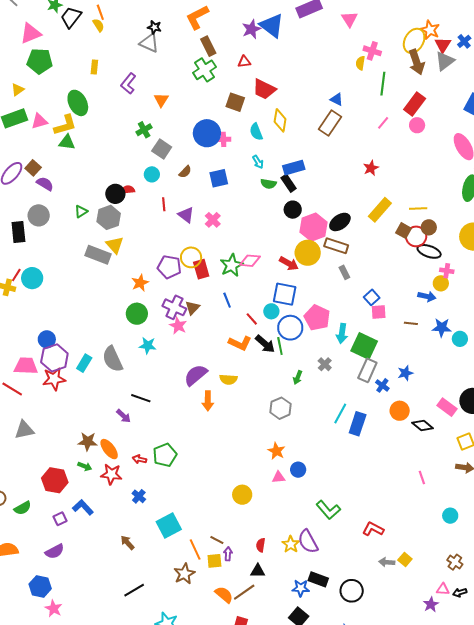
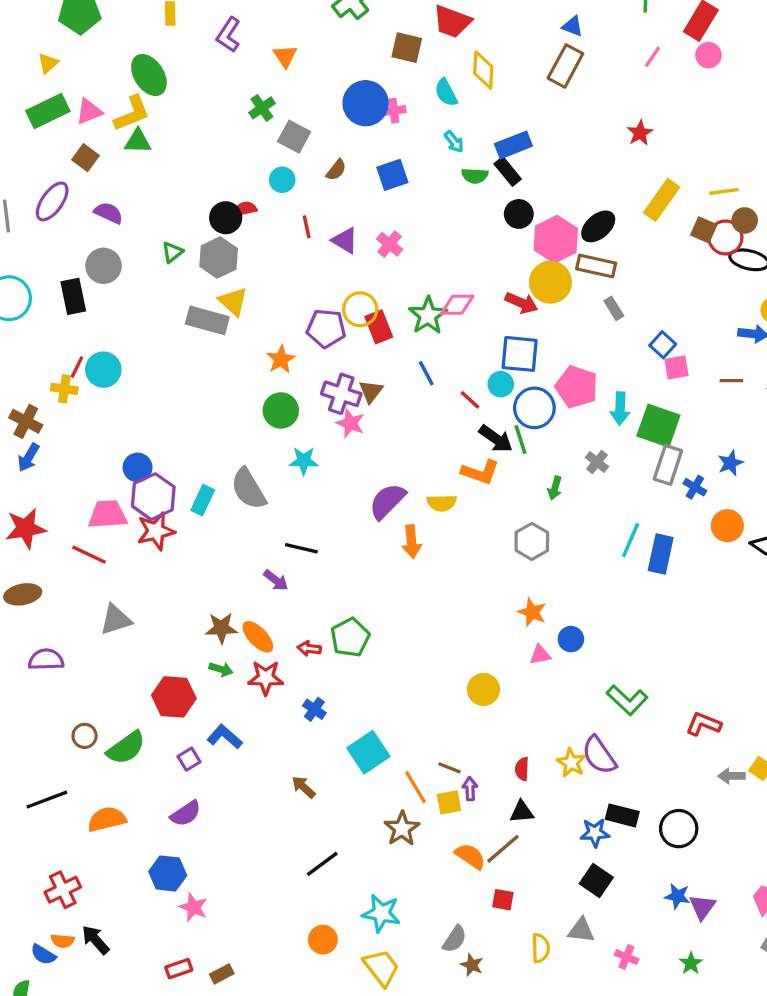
brown square: (33, 168) -> (85, 158), moved
orange L-shape: (240, 343) -> (480, 472), moved
green semicircle: (23, 508) -> (126, 748), size x1.4

